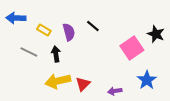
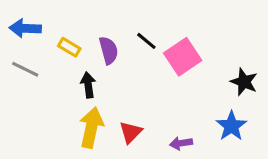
black star: (156, 34) -> (244, 82), moved
pink square: (132, 48) -> (183, 57), moved
gray line: (29, 52) -> (25, 69), moved
yellow arrow: (58, 81) -> (91, 128), turned 115

